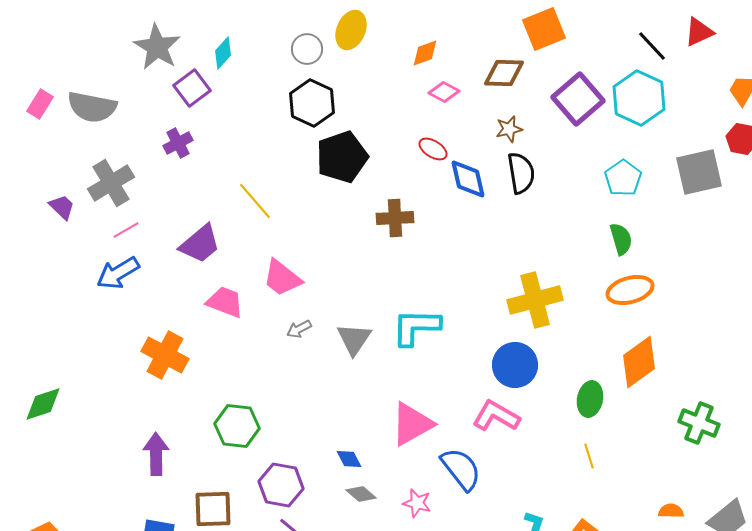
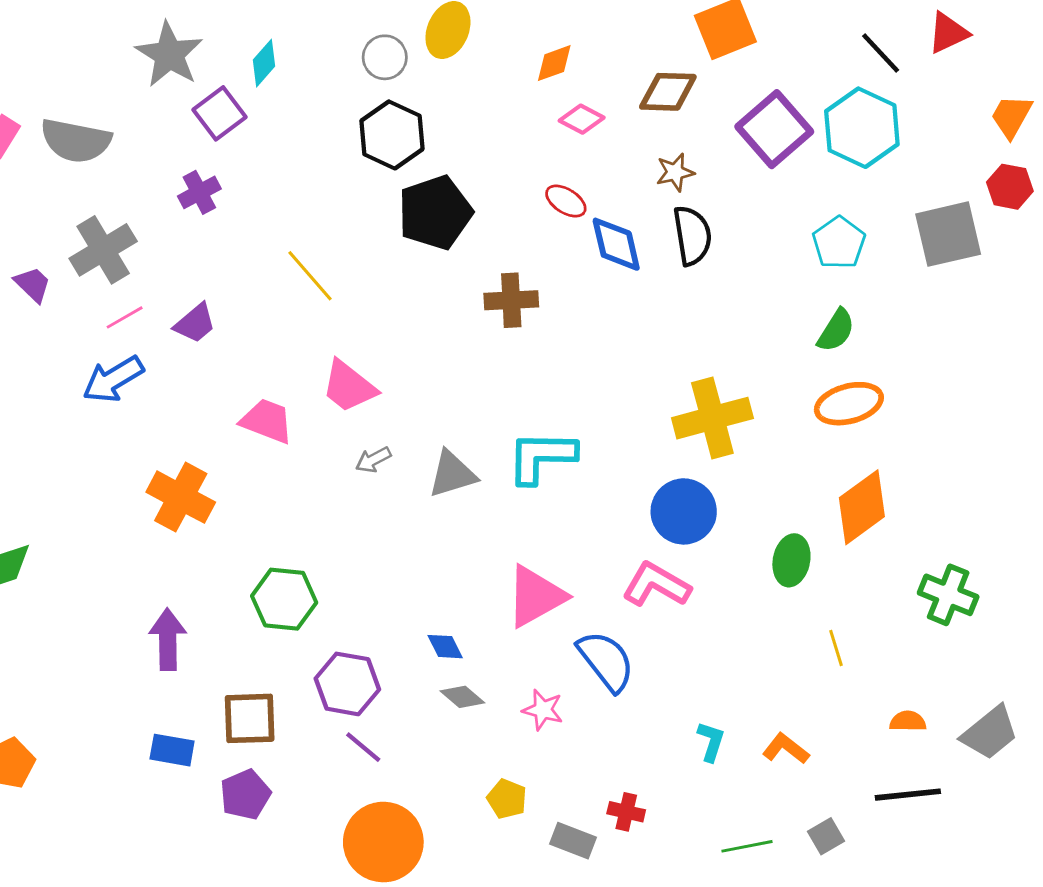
green semicircle: (621, 239) -> (836, 330), turned 48
purple trapezoid: (200, 244) -> (195, 323), moved, size x0.7
gray triangle: (354, 339) -> (452, 474), turned 39
yellow line: (589, 456) -> (836, 648), moved

